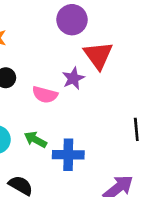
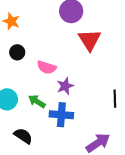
purple star: (73, 78) -> (65, 86), moved

